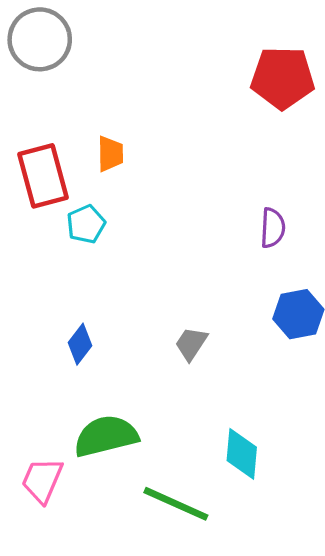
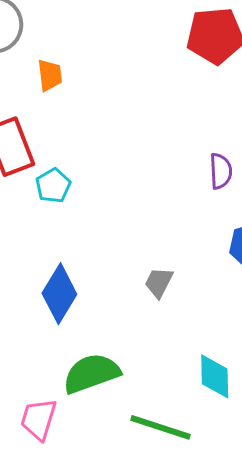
orange trapezoid: (110, 154) -> (50, 75), moved
blue diamond: (80, 344) -> (59, 294), size x1.6

